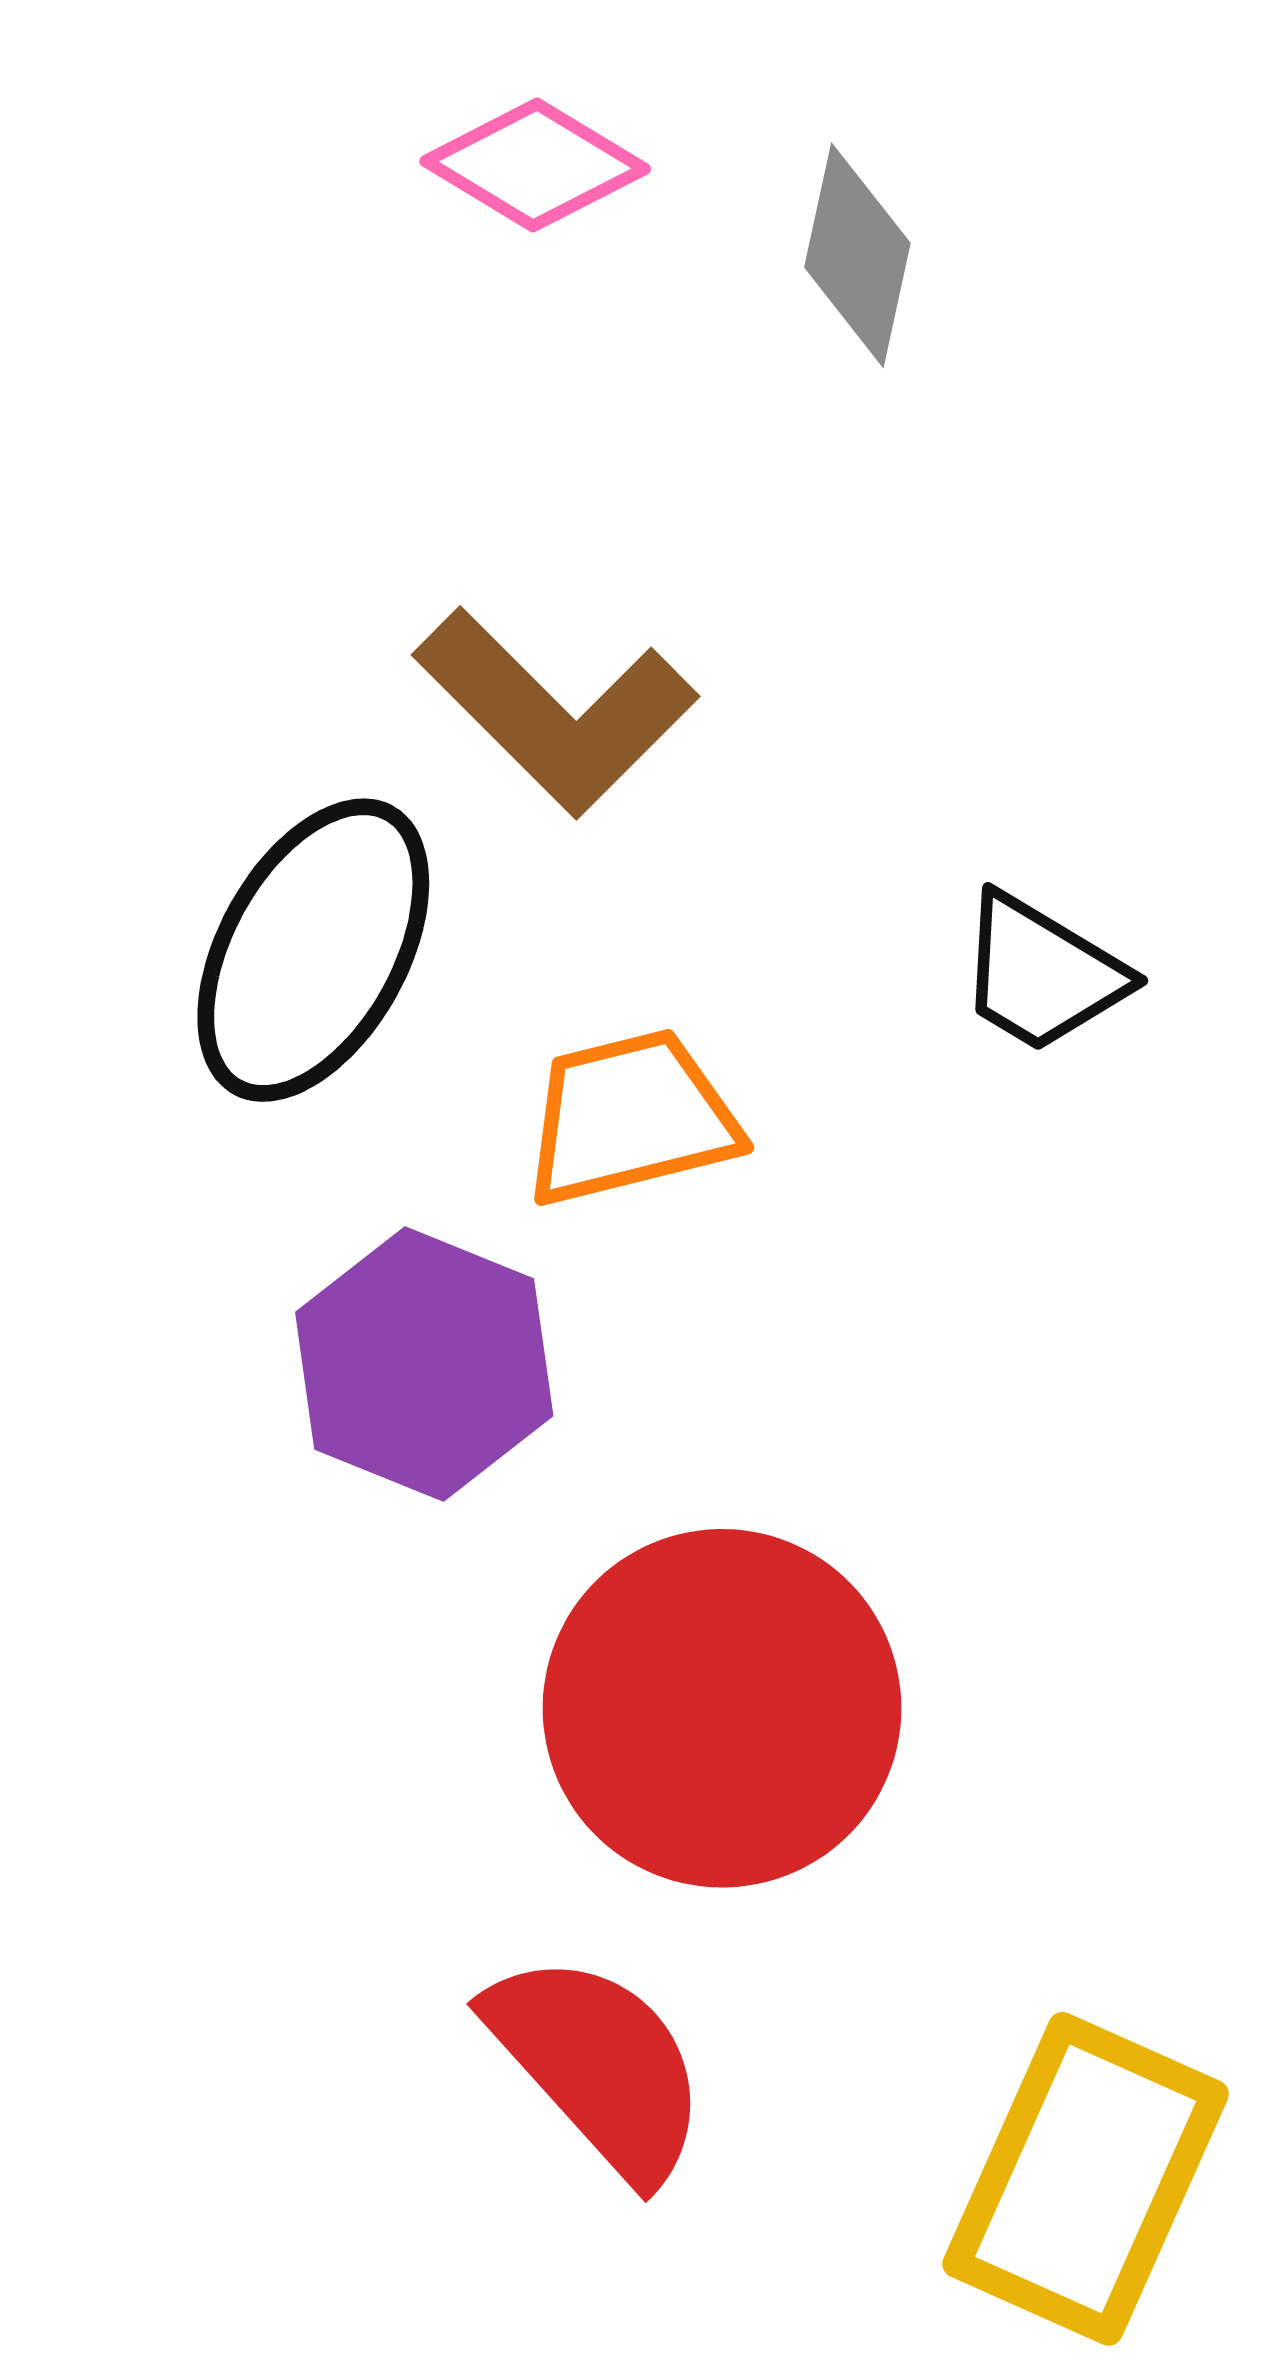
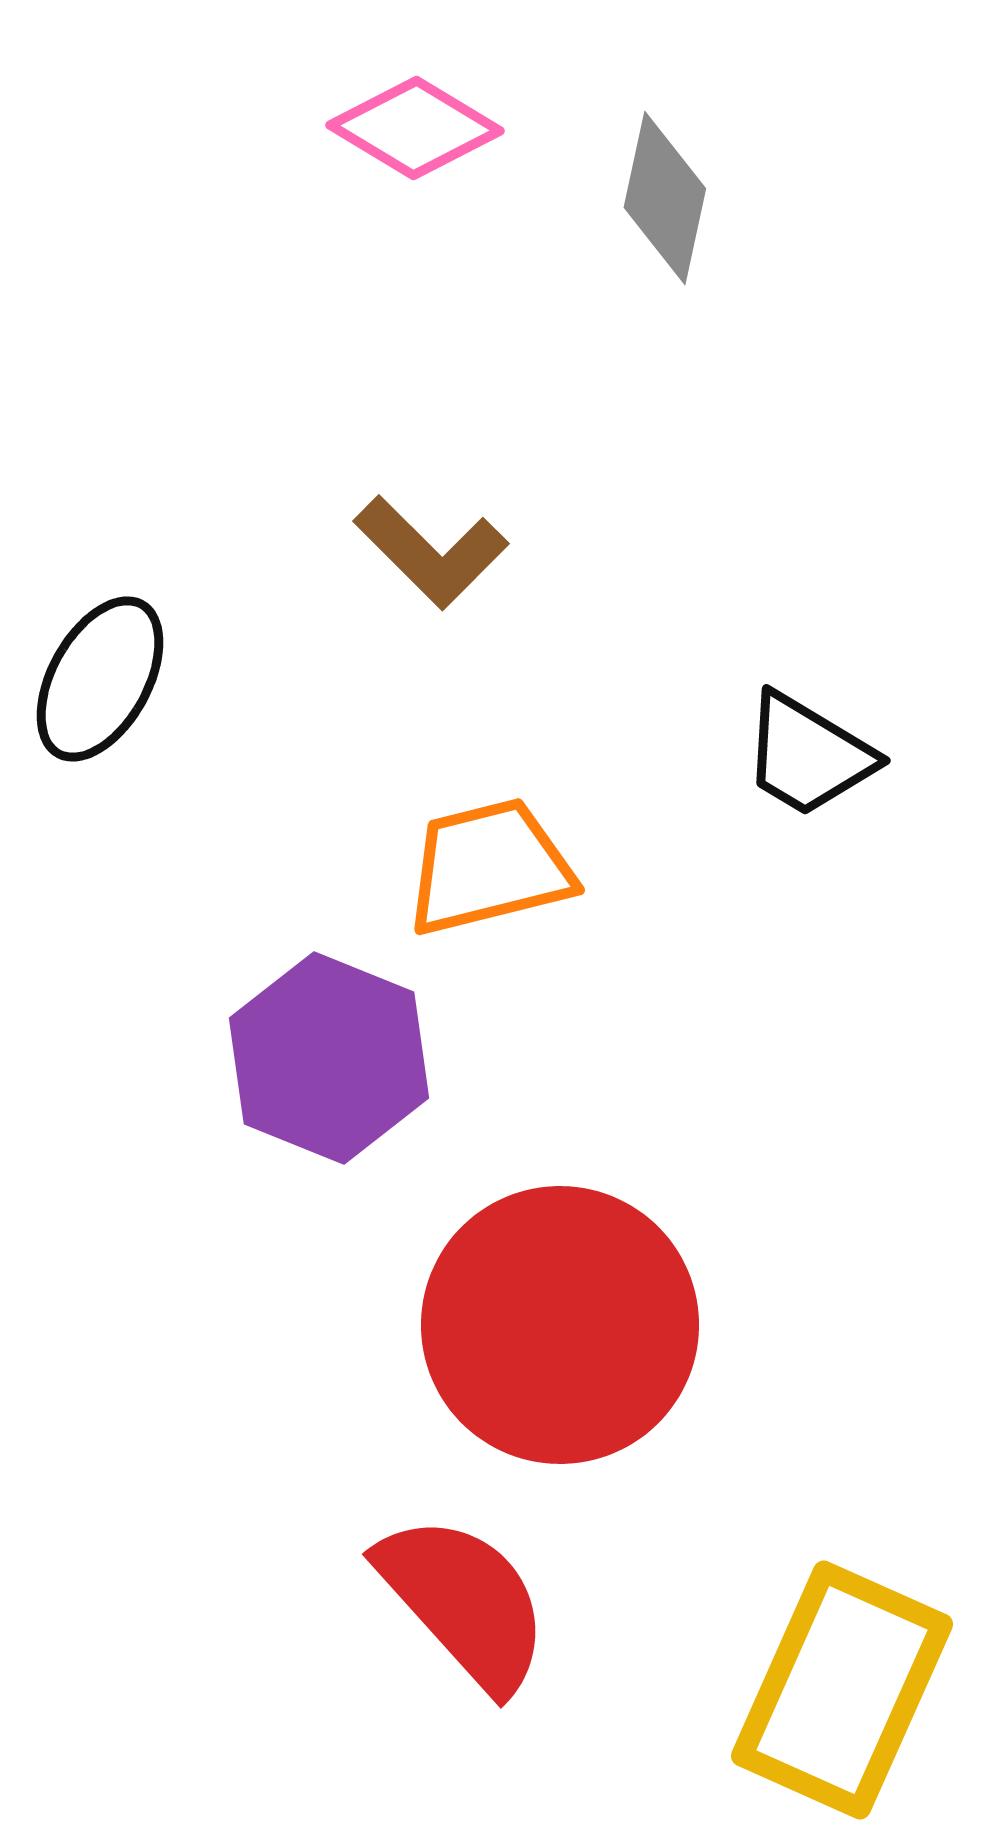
brown L-shape: (556, 712) -> (431, 552), size x0.7
black ellipse: (313, 950) -> (100, 679), moved, size x0.7

